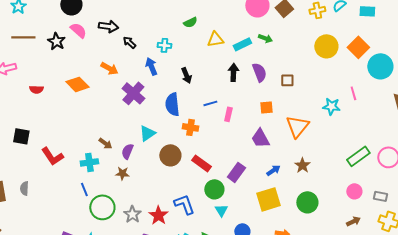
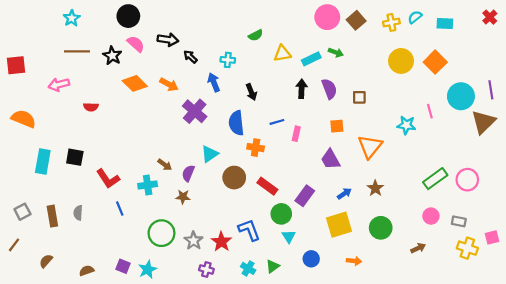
cyan circle: (380, 66) -> (461, 96), moved
orange diamond: (77, 84) -> (135, 83), moved
blue line: (84, 189) -> (120, 209), moved
brown arrow: (353, 221) -> (418, 248), moved

